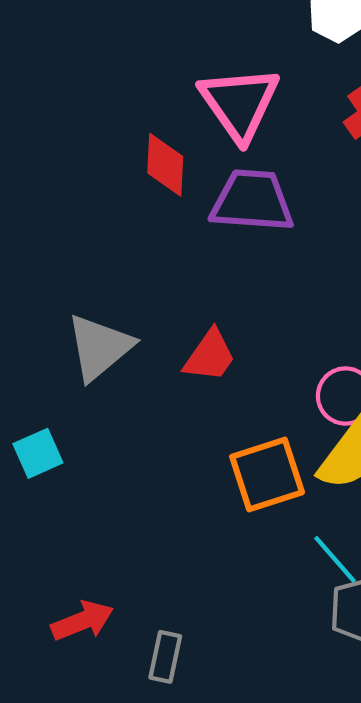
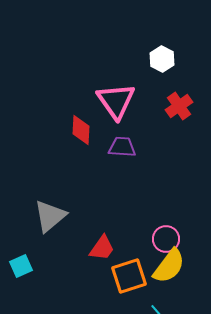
purple trapezoid: (252, 201) -> (122, 147), size x0.7
red trapezoid: (210, 356) -> (102, 248), moved

